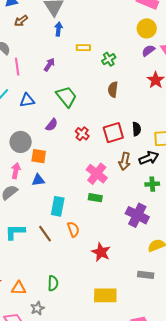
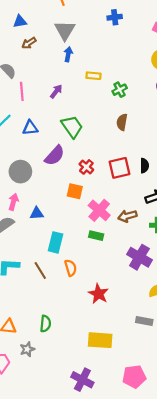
purple semicircle: (52, 125) -> (55, 155), size x1.5
orange square: (39, 156) -> (75, 191), moved
brown arrow: (125, 161) -> (127, 216), moved, turned 60

